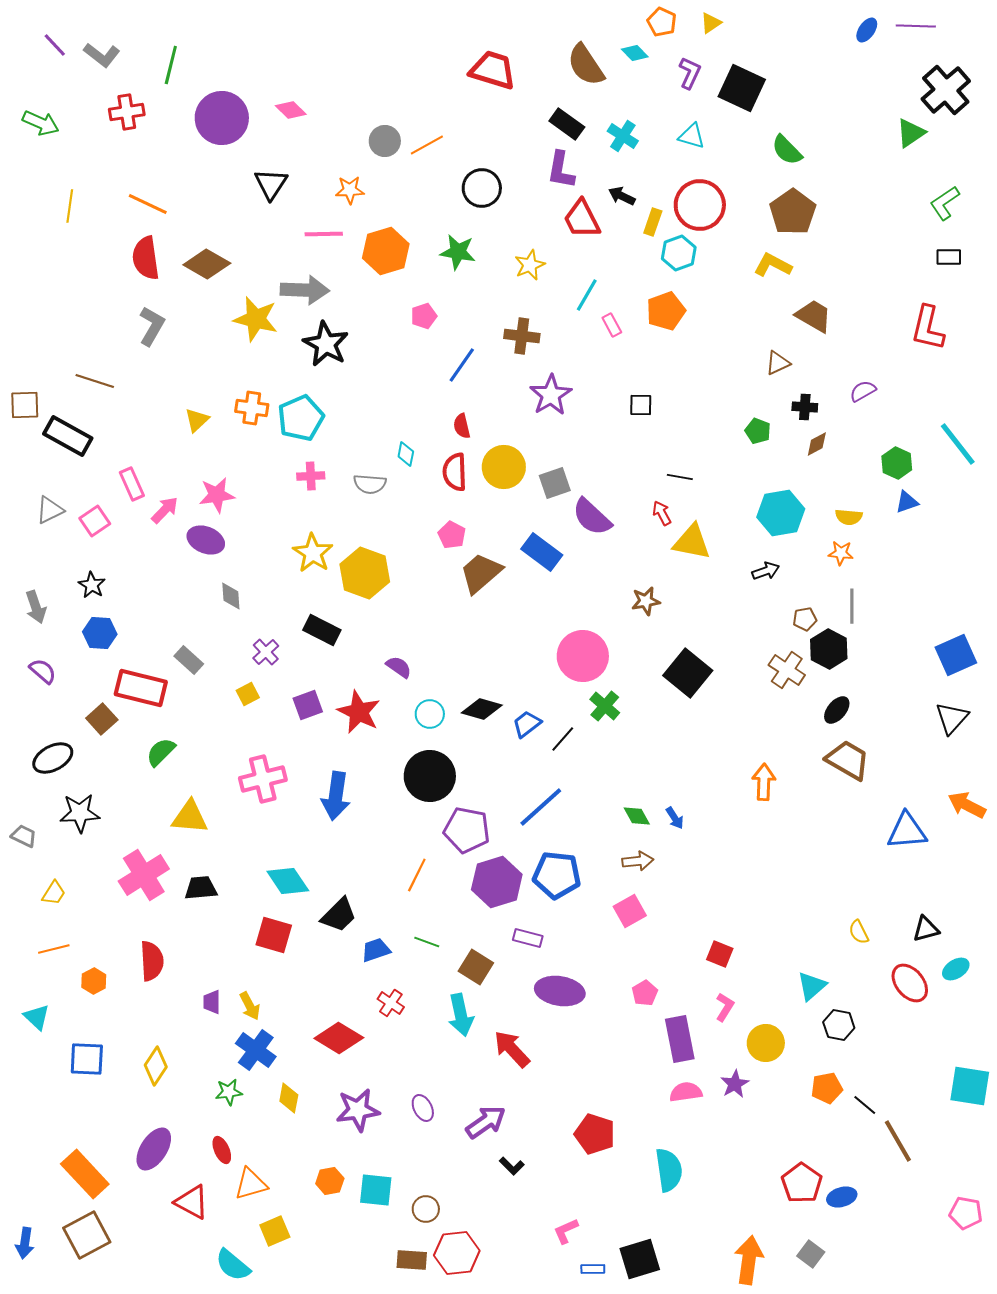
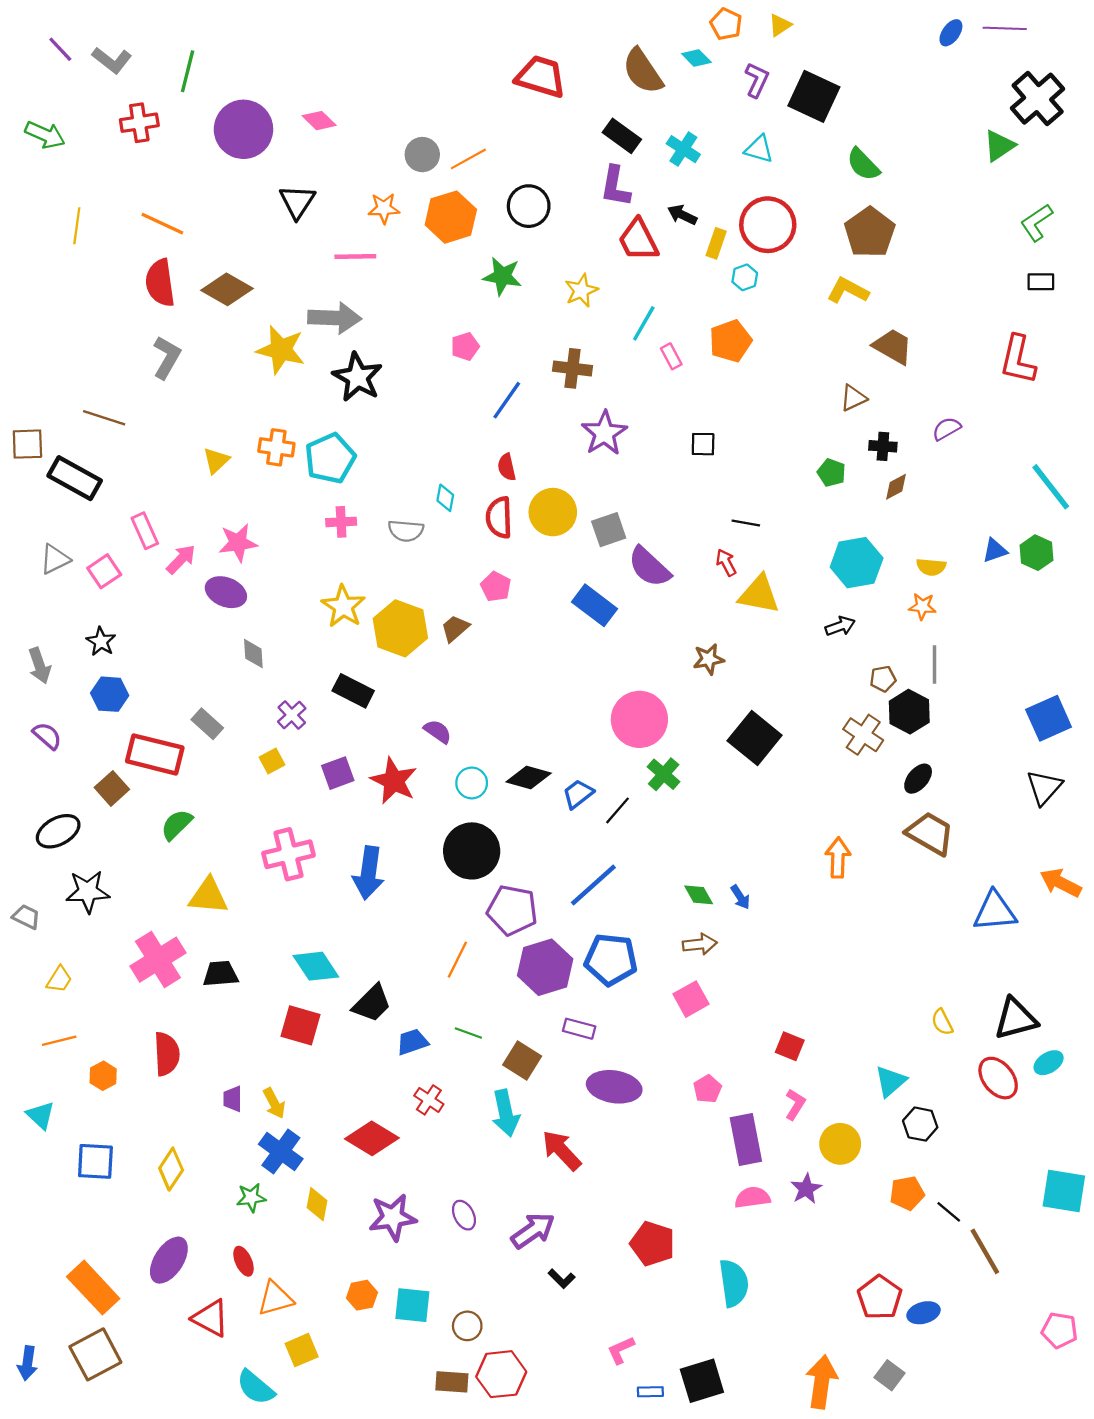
orange hexagon: (386, 251) -> (451, 217), moved
cyan hexagon: (679, 253) -> (745, 277), size x0.7
green hexagon: (897, 463) -> (1036, 553), moved
brown trapezoid: (481, 573) -> (455, 628), moved, size x0.6
black triangle: (926, 929) -> (1016, 1019), size x1.5

